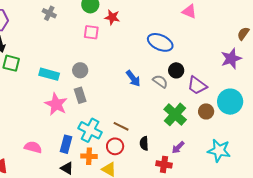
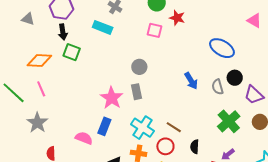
cyan rectangle: (49, 74) -> (103, 27), moved
gray semicircle: (160, 81) -> (218, 87), turned -147
blue rectangle: (66, 144) -> (104, 126), moved

